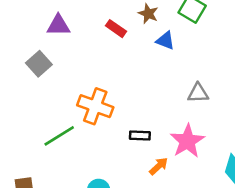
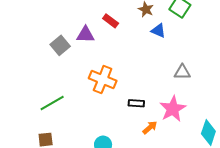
purple triangle: (58, 25) -> (85, 35), moved
red rectangle: (116, 29) -> (111, 21), moved
green line: (59, 136) -> (52, 103), moved

